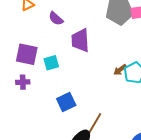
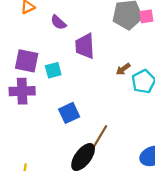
brown arrow: (120, 70) -> (123, 69), moved
purple cross: (23, 82) -> (22, 91), size x1.6

